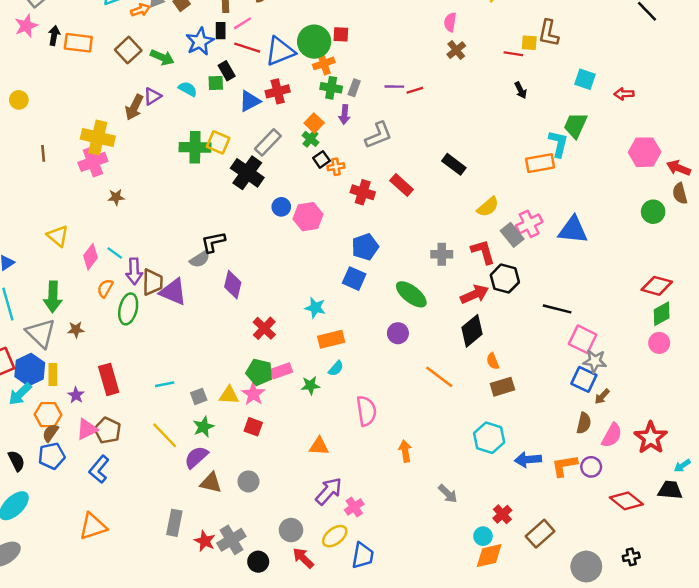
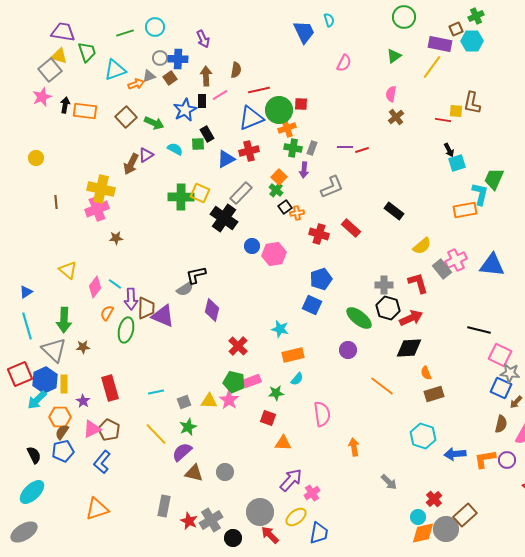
red line: (247, 48) -> (259, 90), moved, turned -30
cyan square: (585, 79) -> (457, 163), moved, turned -36
black hexagon: (505, 279) -> (388, 308), moved
black diamond: (472, 331) -> (409, 348), turned 36
red square: (253, 427) -> (268, 418), moved
gray circle: (291, 530) -> (260, 512), size x1.4
gray circle: (586, 567) -> (446, 529), moved

